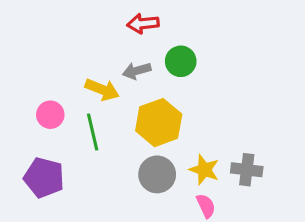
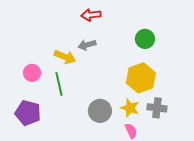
green circle: (181, 61) -> (145, 39), moved
yellow hexagon: (159, 123) -> (141, 78), moved

